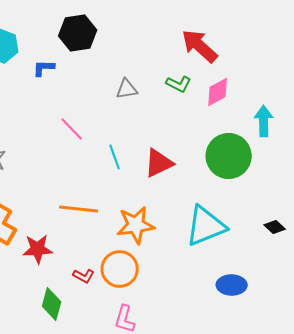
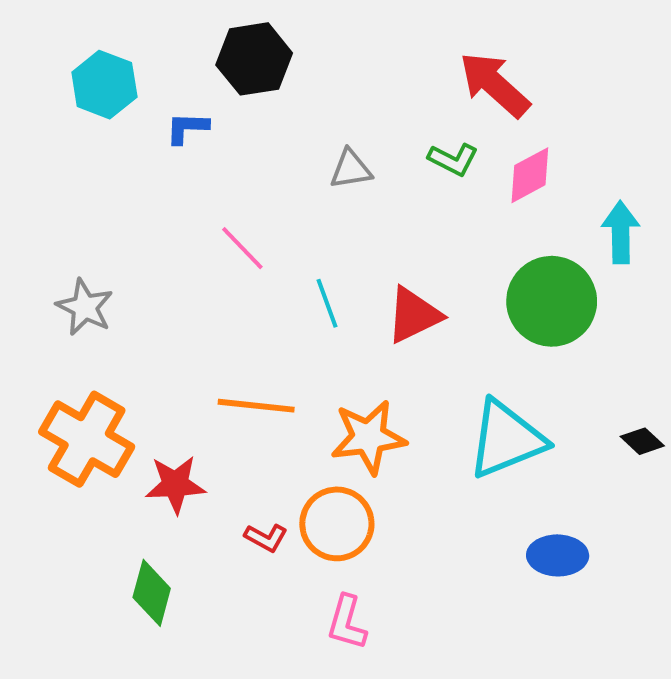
green diamond: (52, 304) -> (152, 593), moved

